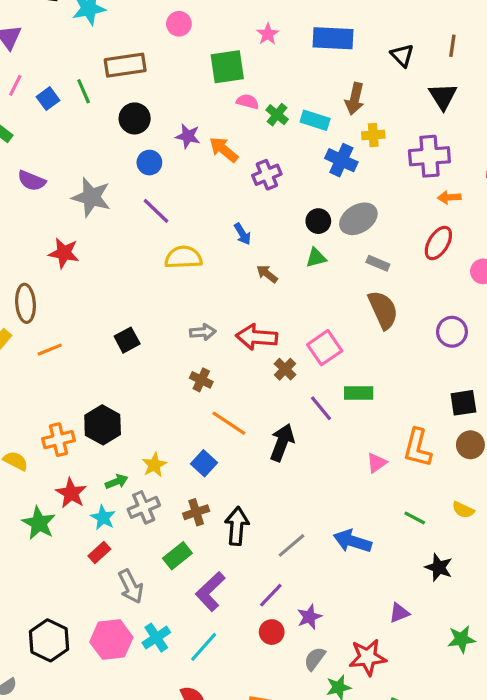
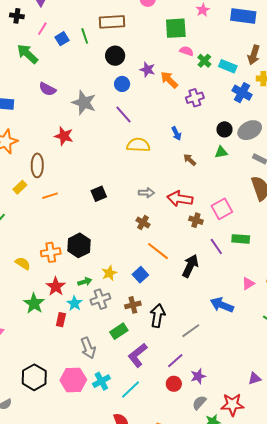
brown cross: (285, 369) -> (196, 220), turned -32
blue arrow: (352, 541) -> (222, 305), moved
red rectangle: (99, 552) -> (61, 320), moved, turned -40

